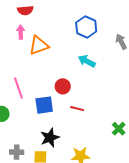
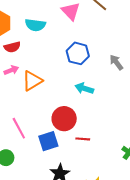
pink arrow: (21, 32) -> (11, 70), turned 80
red circle: (63, 86) -> (64, 119), size x1.5

